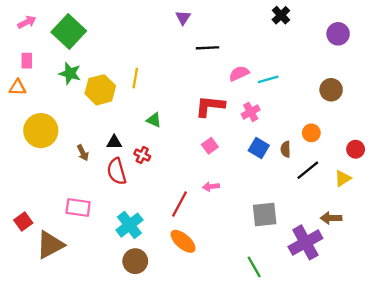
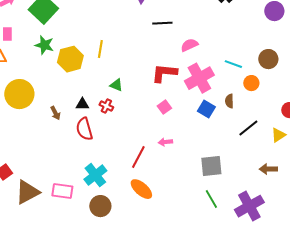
cyan line: (268, 79) -> (233, 64), moved, turned 36
pink cross: (251, 112) -> (199, 78), size x1.8
orange circle: (311, 133) -> (251, 83), moved
brown semicircle: (286, 149) -> (229, 101), moved
red cross: (142, 155) -> (106, 106), moved
pink rectangle: (78, 208) -> (62, 191), moved
purple cross: (305, 242) -> (249, 206), moved
green line: (254, 267) -> (211, 199), moved

